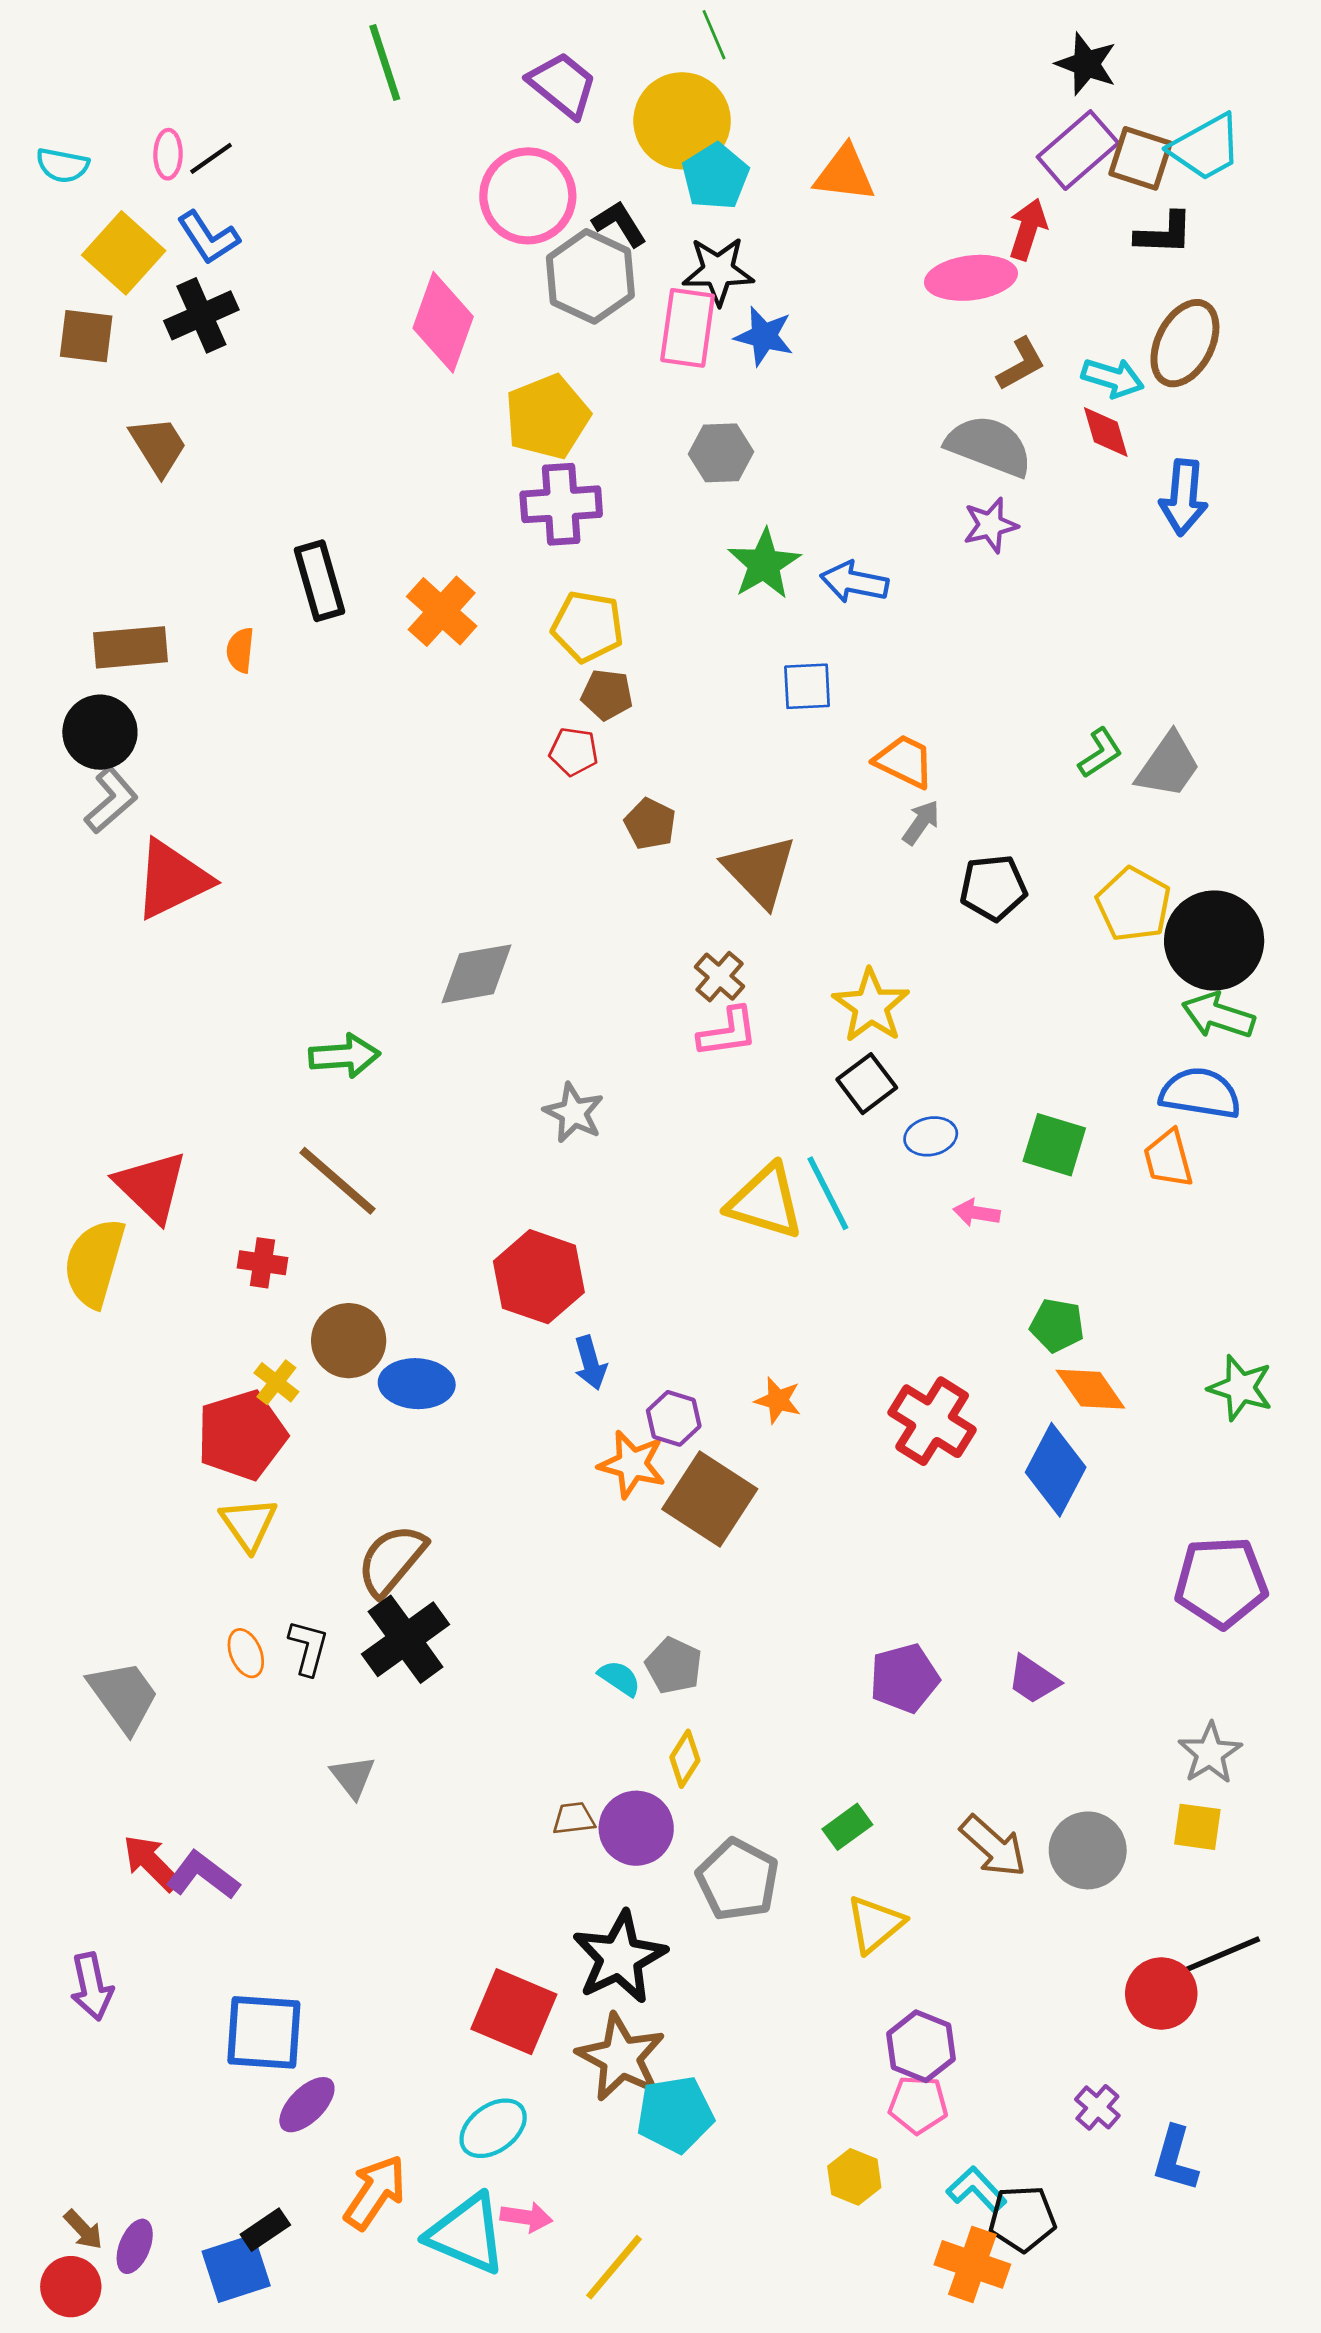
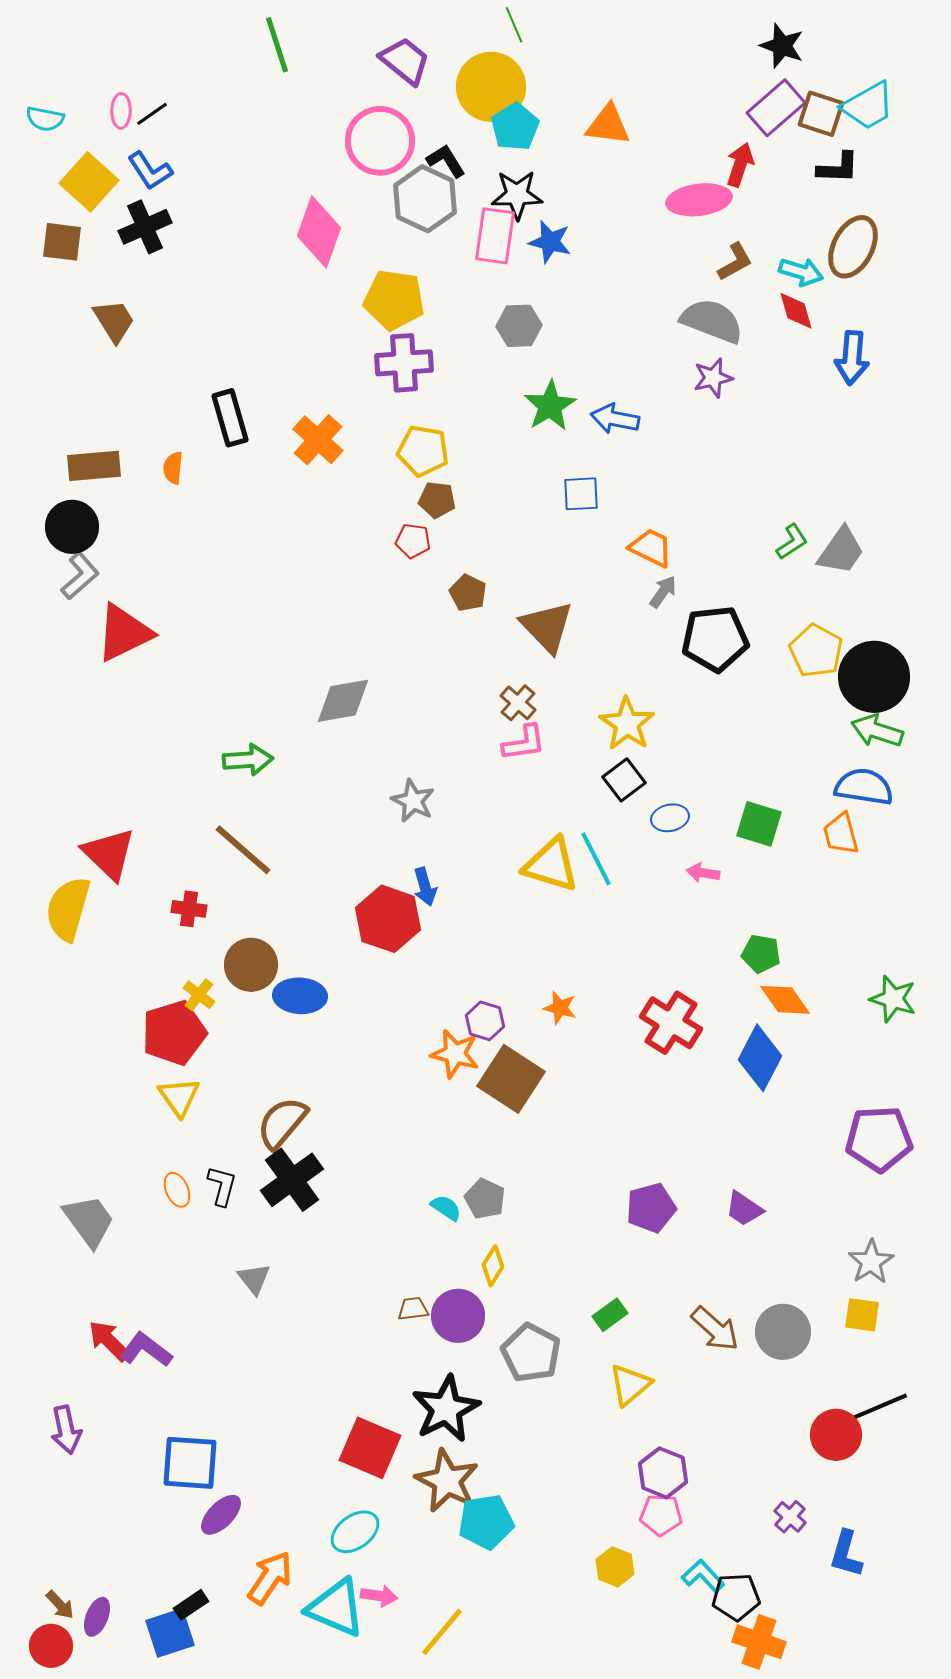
yellow pentagon: (547, 417) -> (394, 300), turned 30
black pentagon: (993, 888) -> (715, 639), size x1.4
blue arrow: (590, 1363) -> (425, 887), moved
orange cross: (972, 2264) -> (759, 1642), moved

